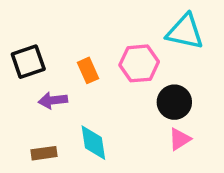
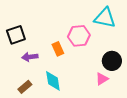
orange rectangle: (88, 70) -> (58, 49), moved
black circle: (174, 102) -> (112, 61), moved
brown rectangle: (44, 153) -> (25, 87), turned -32

